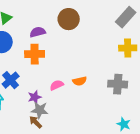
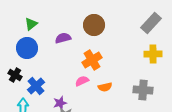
orange cross: (35, 54) -> (92, 60), moved, turned -30
pink semicircle: (57, 85) -> (82, 81), moved

